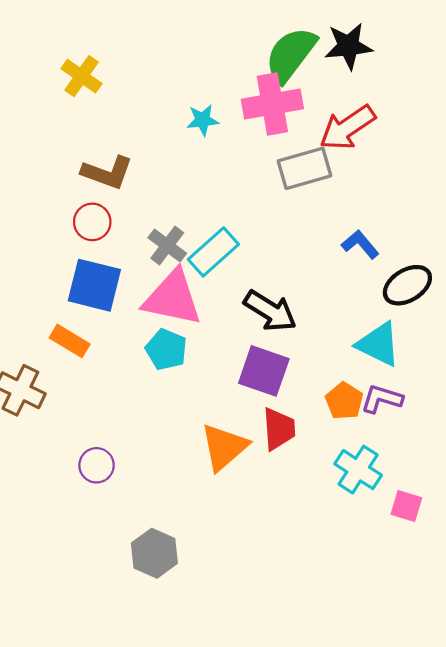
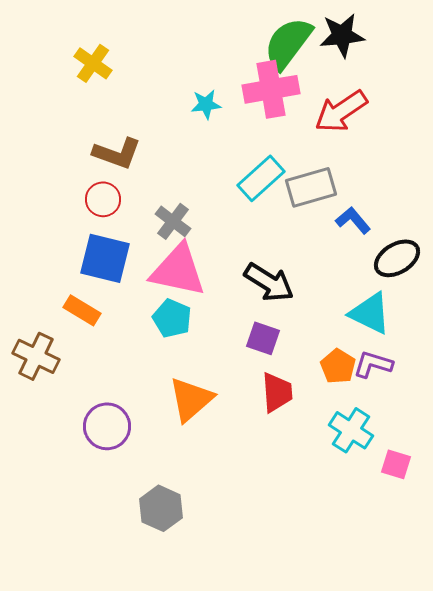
gray rectangle: (305, 168) -> (311, 187), moved
cyan rectangle: (213, 252) -> (261, 178), moved
purple square: (264, 371) -> (263, 338), size x0.7
orange triangle: (224, 447) -> (191, 399), moved
purple circle: (97, 465) -> (107, 426), size x1.4

